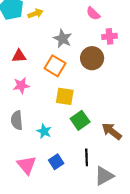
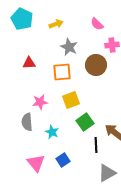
yellow arrow: (35, 14) -> (56, 24), moved
orange square: (55, 66) -> (62, 72), turned -36
pink star: (21, 85) -> (40, 102), moved
yellow square: (65, 96) -> (71, 100), turned -30
black line: (87, 157) -> (96, 145), moved

